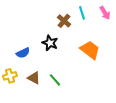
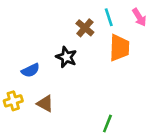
orange trapezoid: (90, 50) -> (119, 48), moved, turned 55
green line: (55, 80) -> (107, 123), moved, turned 64

